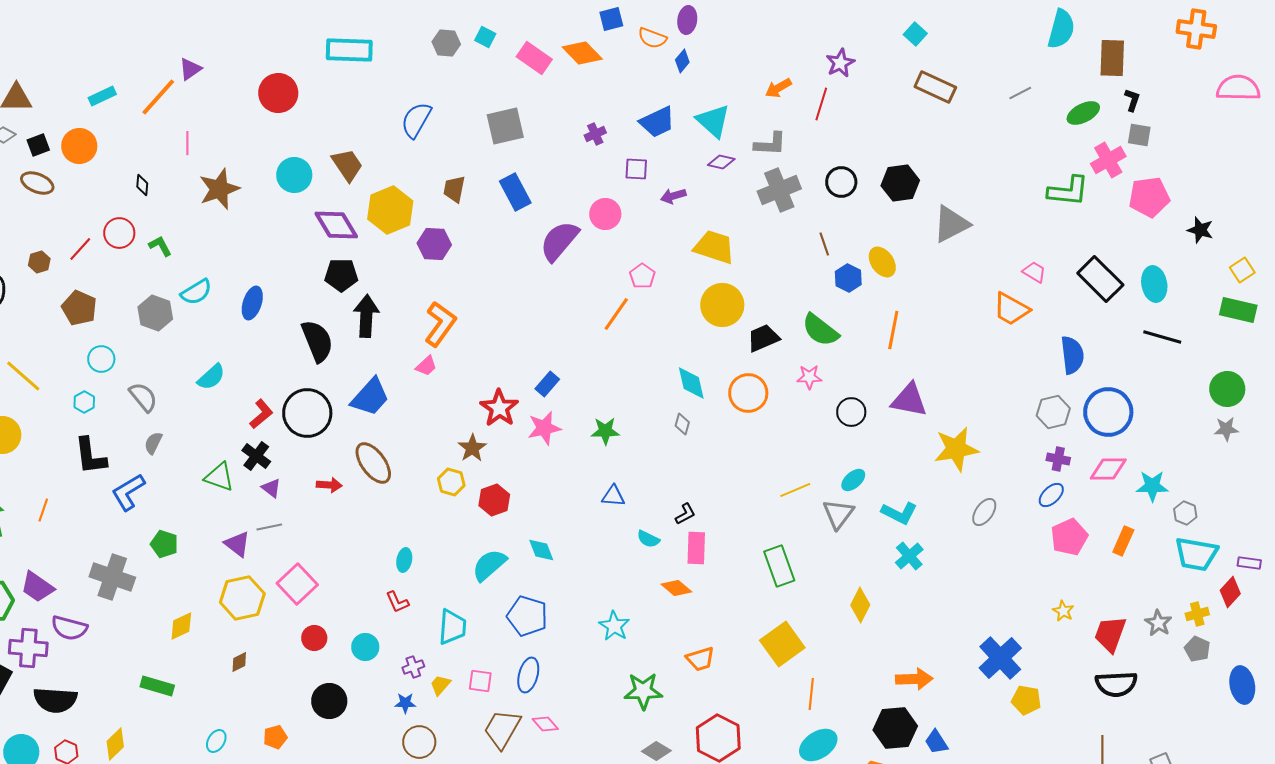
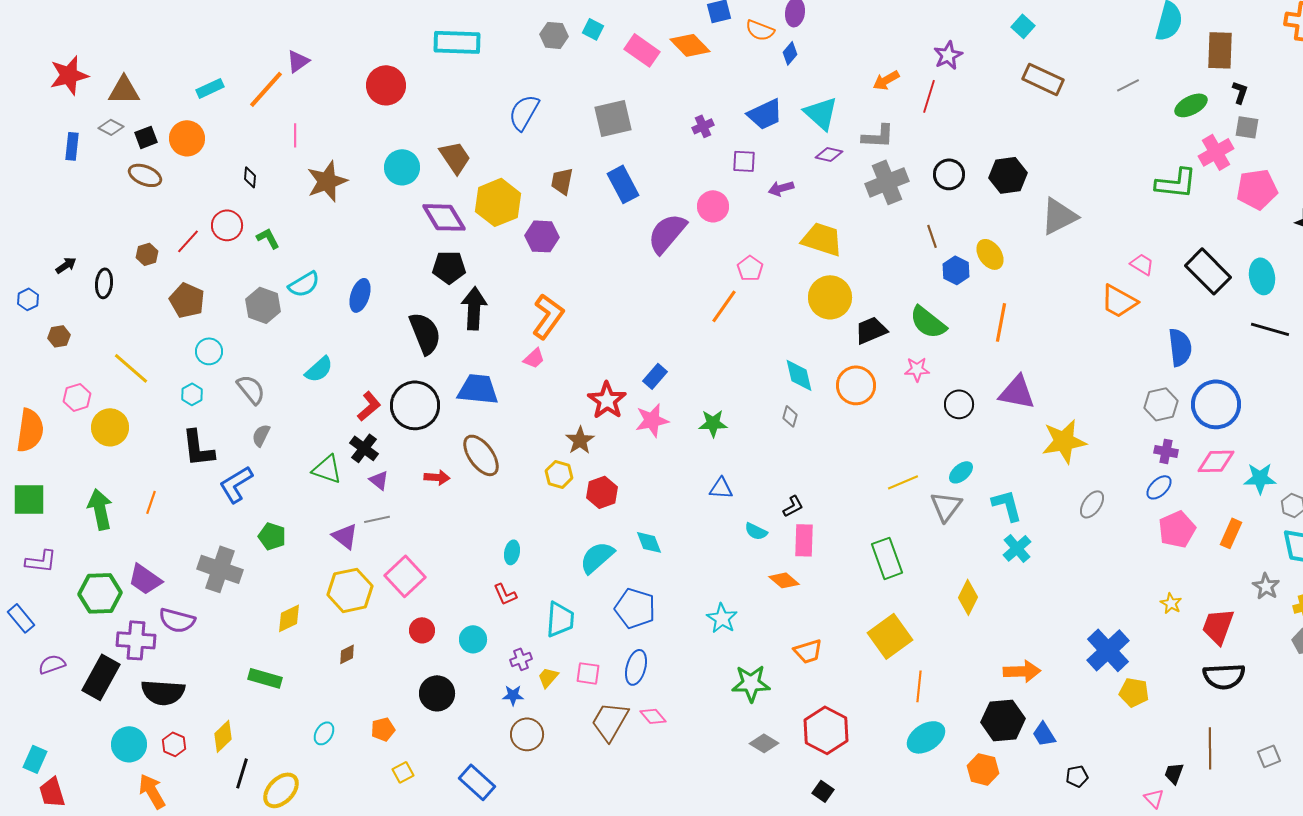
blue trapezoid: (370, 397) -> (478, 389), turned -126
cyan L-shape: (899, 513) -> (1007, 505), turned -132
gray star: (1158, 623) -> (1266, 586), moved

